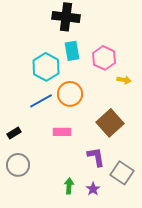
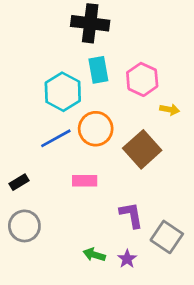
brown square: (110, 123) -> (142, 149), moved
green arrow: (69, 186) -> (94, 255), turned -77

